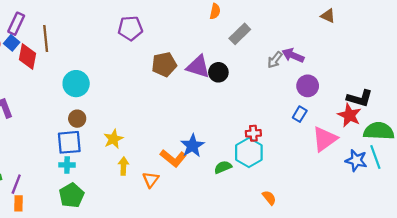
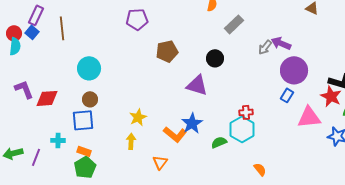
red diamond: (27, 56) -> (47, 98), moved, turned 75
purple triangle: (198, 67) -> (197, 85), moved
purple circle: (308, 86) -> (294, 70), size x1.4
yellow star: (113, 139) -> (138, 117), moved
pink triangle: (325, 139) -> (309, 117), turned 30
cyan cross: (67, 165) -> (58, 140), moved
orange triangle: (151, 180) -> (160, 162), moved
orange rectangle: (18, 203) -> (84, 151), moved, turned -72

